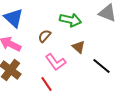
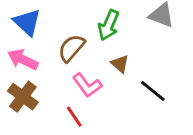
green arrow: (71, 20) -> (109, 25), turned 100
brown semicircle: (45, 36) -> (71, 48), size x1.5

